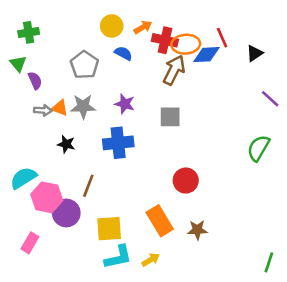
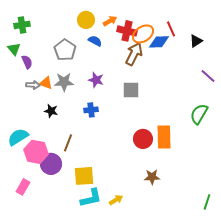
orange ellipse: (186, 44) -> (143, 34), turned -30
blue cross: (118, 143) -> (91, 110), size x0.6
orange rectangle: (160, 221) -> (164, 137), moved, turned 30

